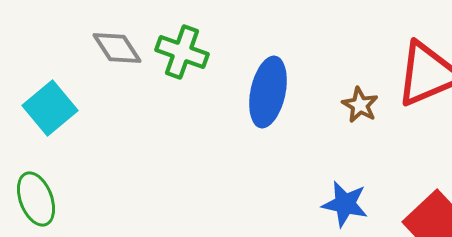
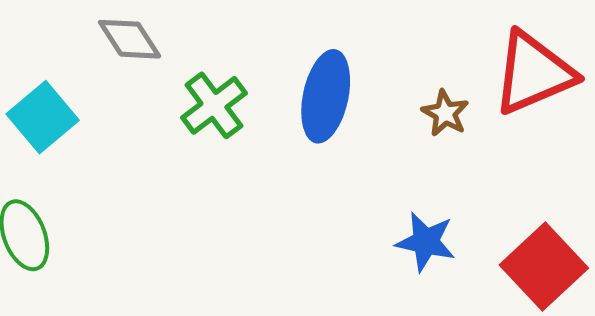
green cross: (182, 52) -> (214, 105), moved, turned 33

